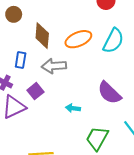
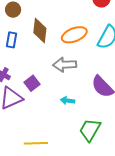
blue rectangle: (21, 60) -> (11, 40), moved
gray arrow: (54, 66) -> (65, 65), moved

